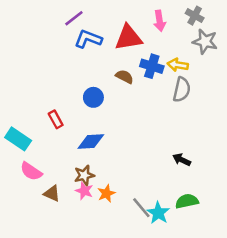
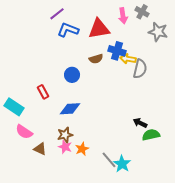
gray cross: (195, 16) -> (142, 12), moved
yellow arrow: (178, 65) -> (128, 59), moved
brown semicircle: (125, 77) -> (96, 59), turned 136
green semicircle: (187, 201) -> (151, 135), moved

